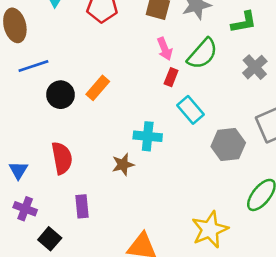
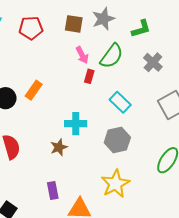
cyan rectangle: (191, 110) -> (120, 102), moved
gray hexagon: (228, 145) -> (117, 140), moved
purple rectangle: (82, 206) -> (53, 191), moved
yellow star: (210, 229) -> (115, 184), moved

